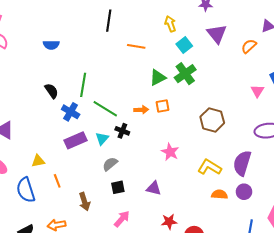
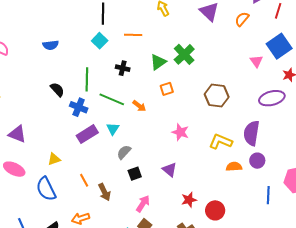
cyan square: (184, 45) -> (100, 41), moved
orange arrow: (141, 110) -> (139, 106), moved, turned 48
black cross: (122, 131) -> (123, 68), moved
orange line: (57, 181) -> (84, 180), moved
purple triangle: (154, 188) -> (170, 170), turned 35

